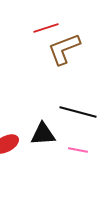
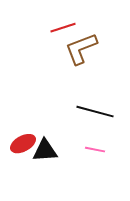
black triangle: (43, 134) -> (45, 151), moved

